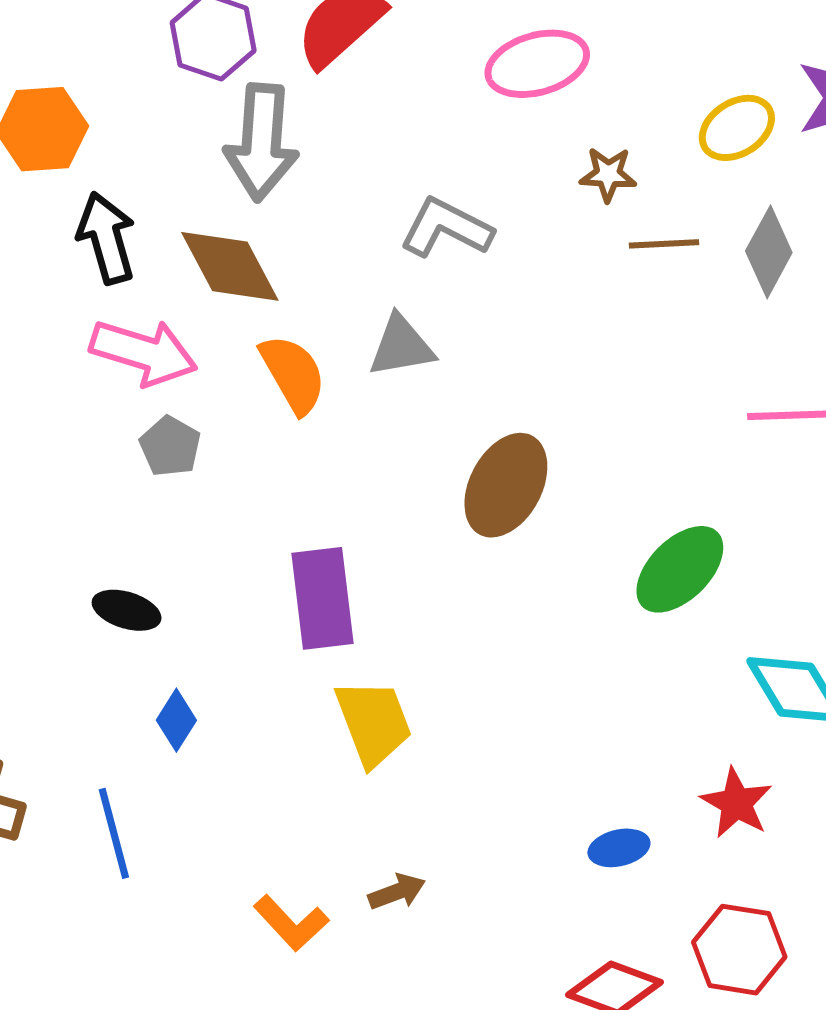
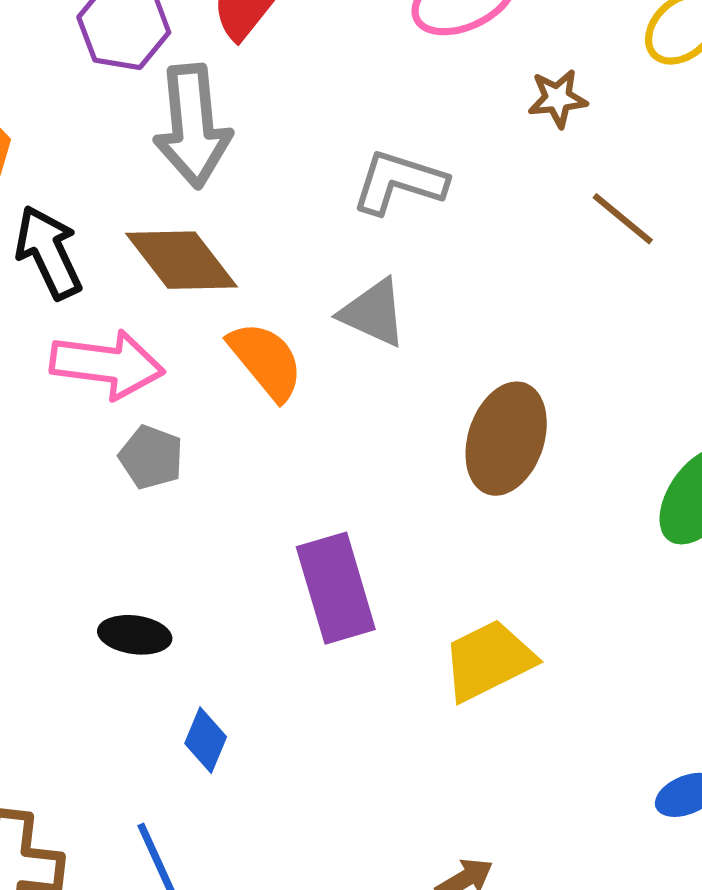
brown line: (664, 244) -> (623, 219), moved, turned 52
gray triangle: (401, 346) -> (373, 313), turned 44
yellow trapezoid: (374, 723) -> (488, 660), moved, turned -86

